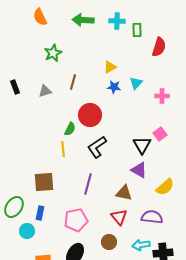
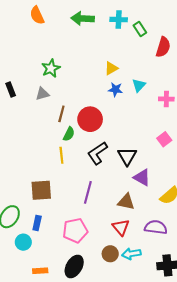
green rectangle: (137, 30) -> (140, 29), turned -32
green star: (53, 53) -> (51, 68), moved
brown line: (73, 82) -> (61, 114), moved
black triangle: (142, 145) -> (127, 156), moved
cyan arrow: (141, 245) -> (131, 254), moved

